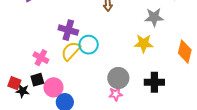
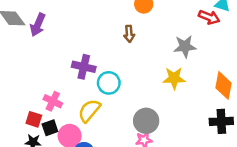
yellow semicircle: (71, 51) -> (89, 111), moved
black cross: (154, 82) -> (221, 121), moved
red square: (14, 83) -> (34, 119), moved

